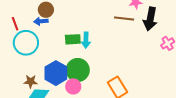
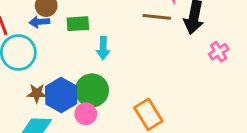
green rectangle: (73, 39) -> (78, 24), moved
brown star: (31, 81) -> (37, 93), moved

